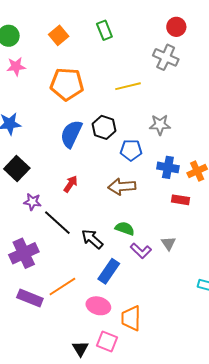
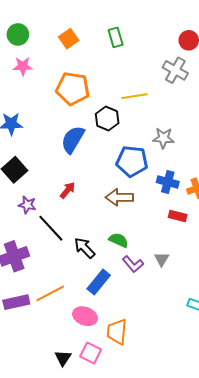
black hexagon: (104, 127) -> (107, 118), moved
blue pentagon: (131, 150) -> (132, 161), size x1.4
purple rectangle: (30, 298) -> (16, 302), turned -40

